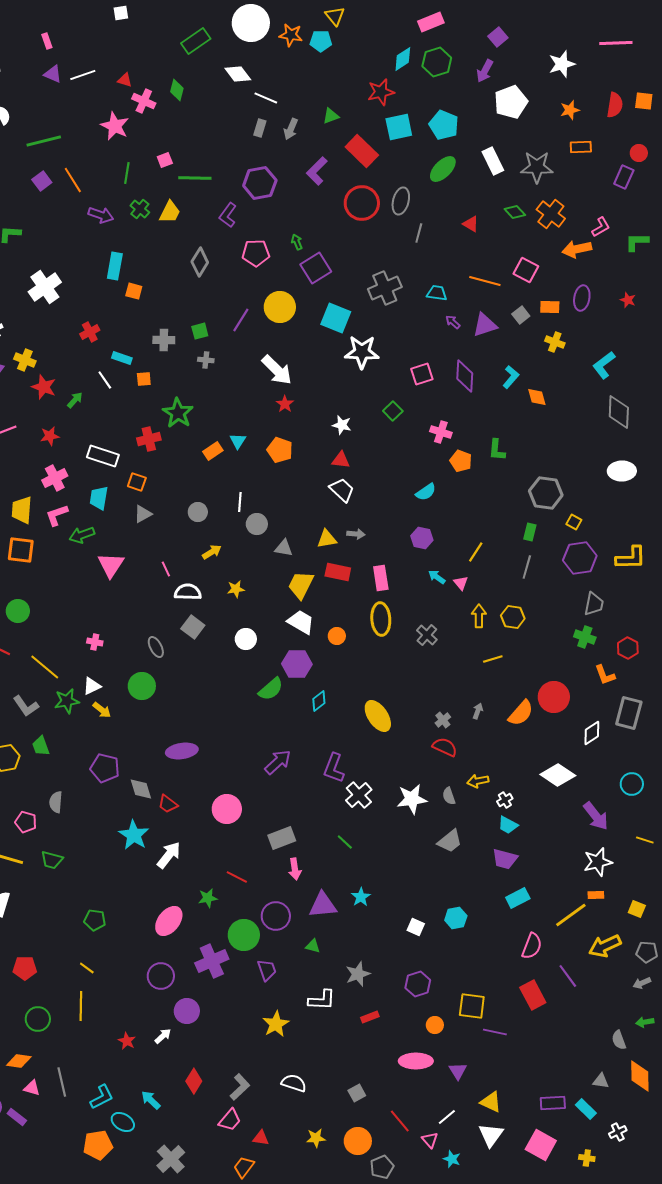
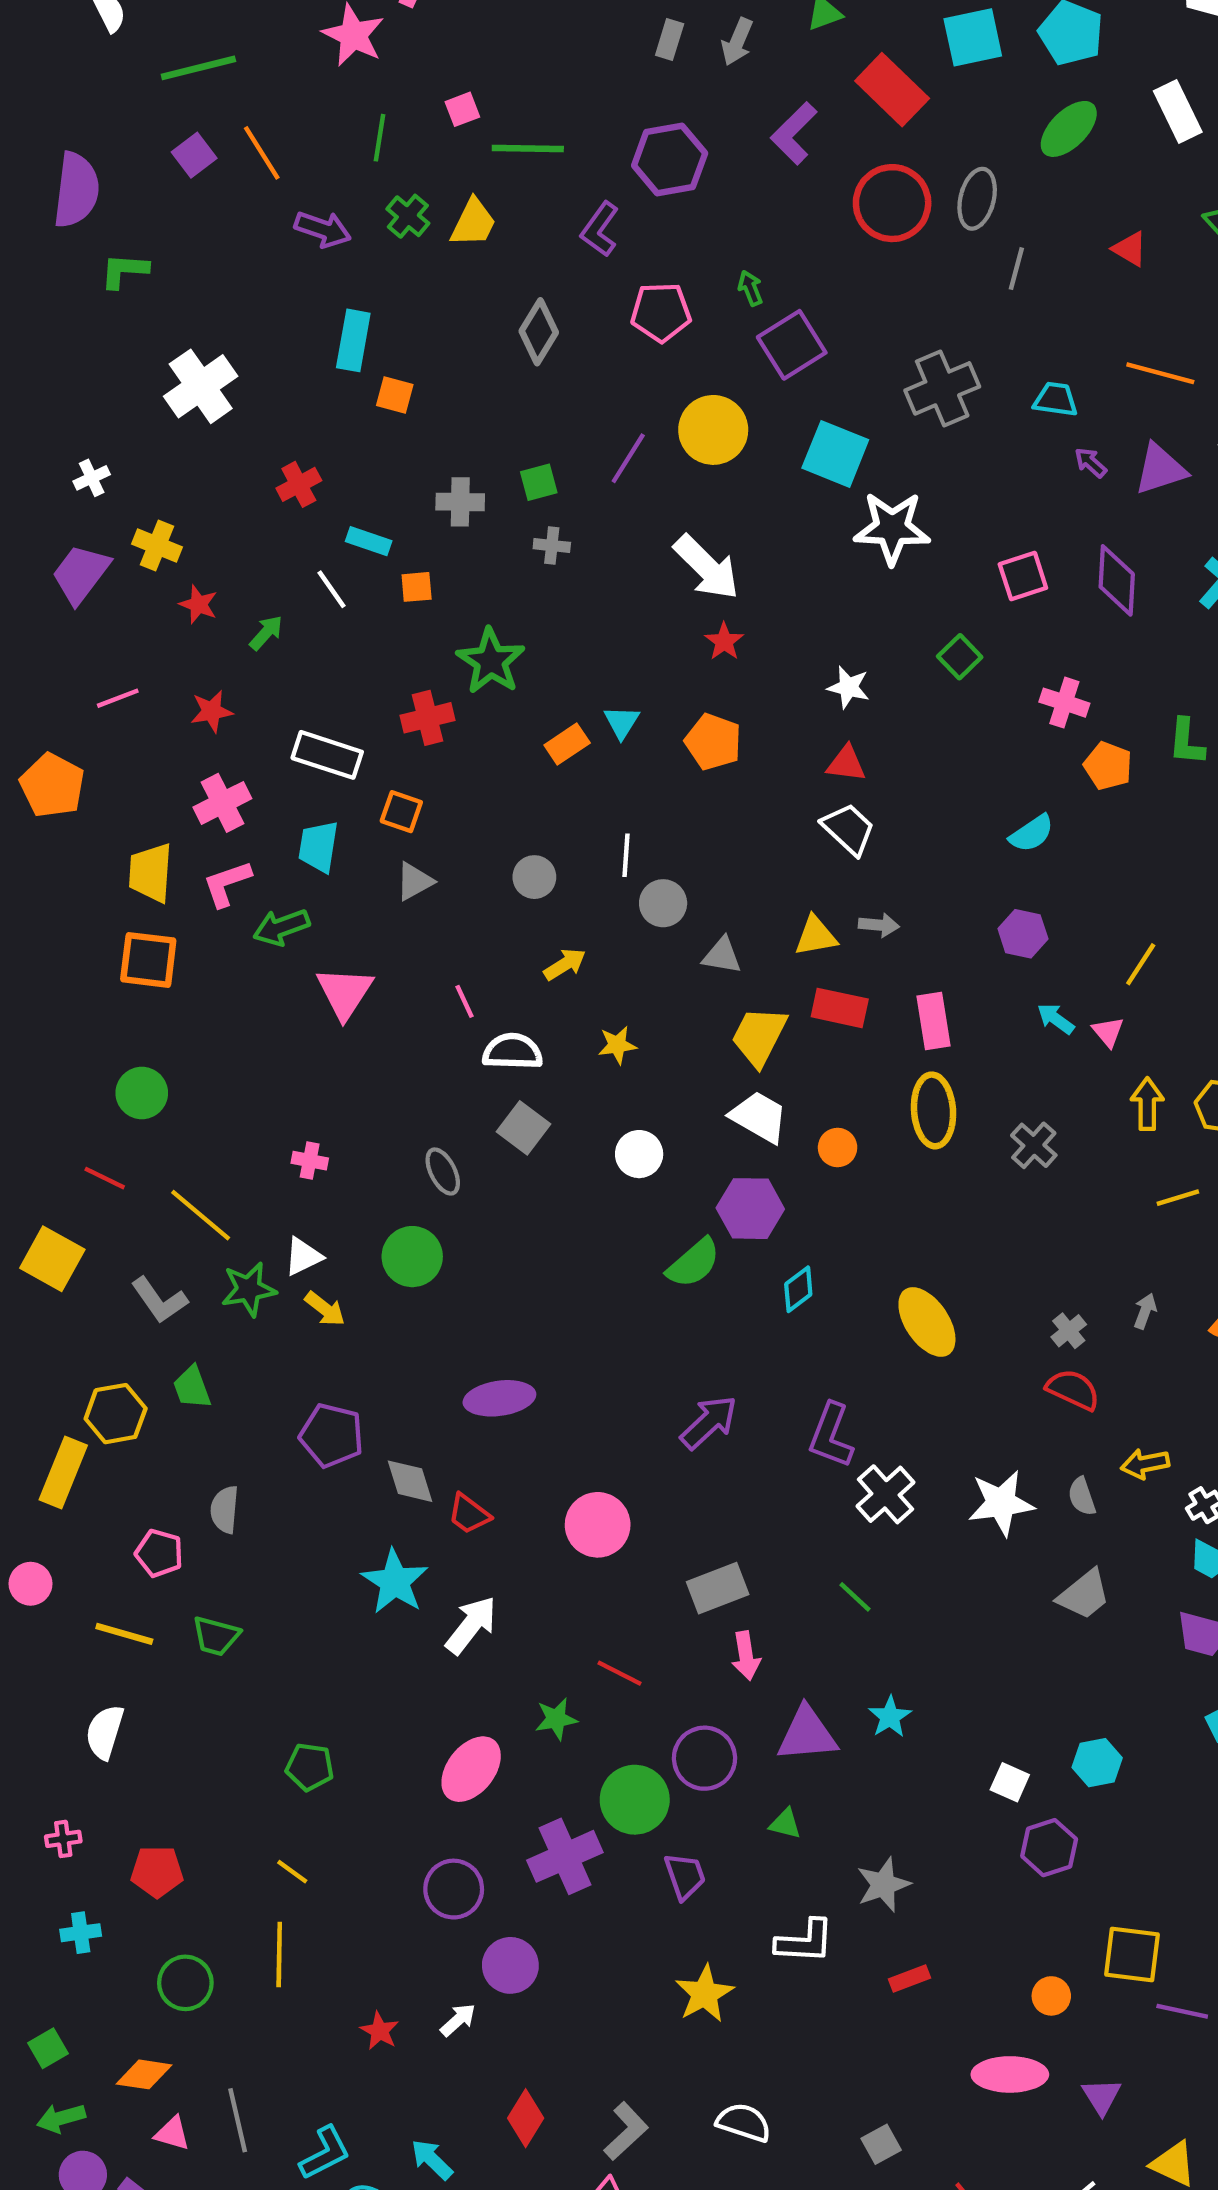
red star: (44, 387) -> (198, 604), size x0.7
purple hexagon: (418, 984) -> (1049, 1848), moved

